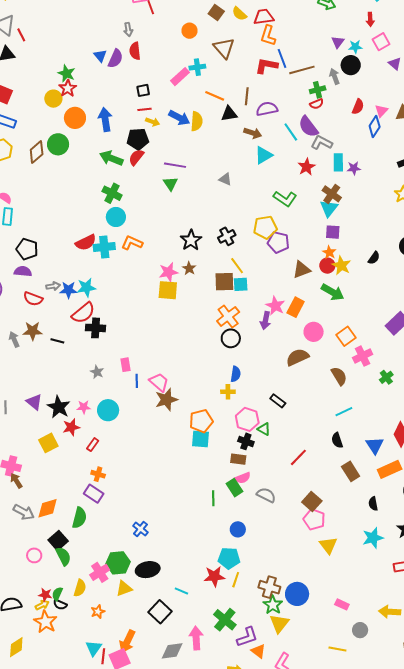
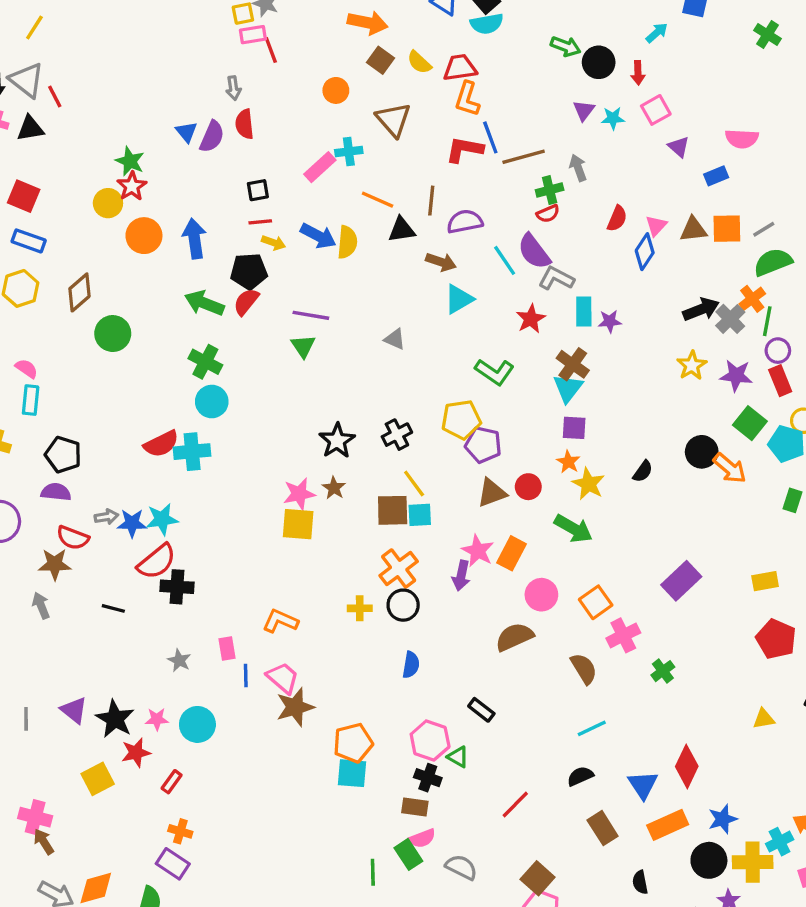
black circle: (351, 65) -> (599, 62), moved
green circle: (58, 144) -> (113, 334), moved
orange L-shape: (132, 243) -> (280, 621), moved
red circle: (327, 266) -> (528, 487), moved
brown triangle: (302, 270) -> (492, 493), moved
brown star: (33, 331) -> (55, 564), moved
yellow cross: (228, 392) -> (360, 608), moved
black semicircle: (337, 440) -> (580, 776), turned 84

